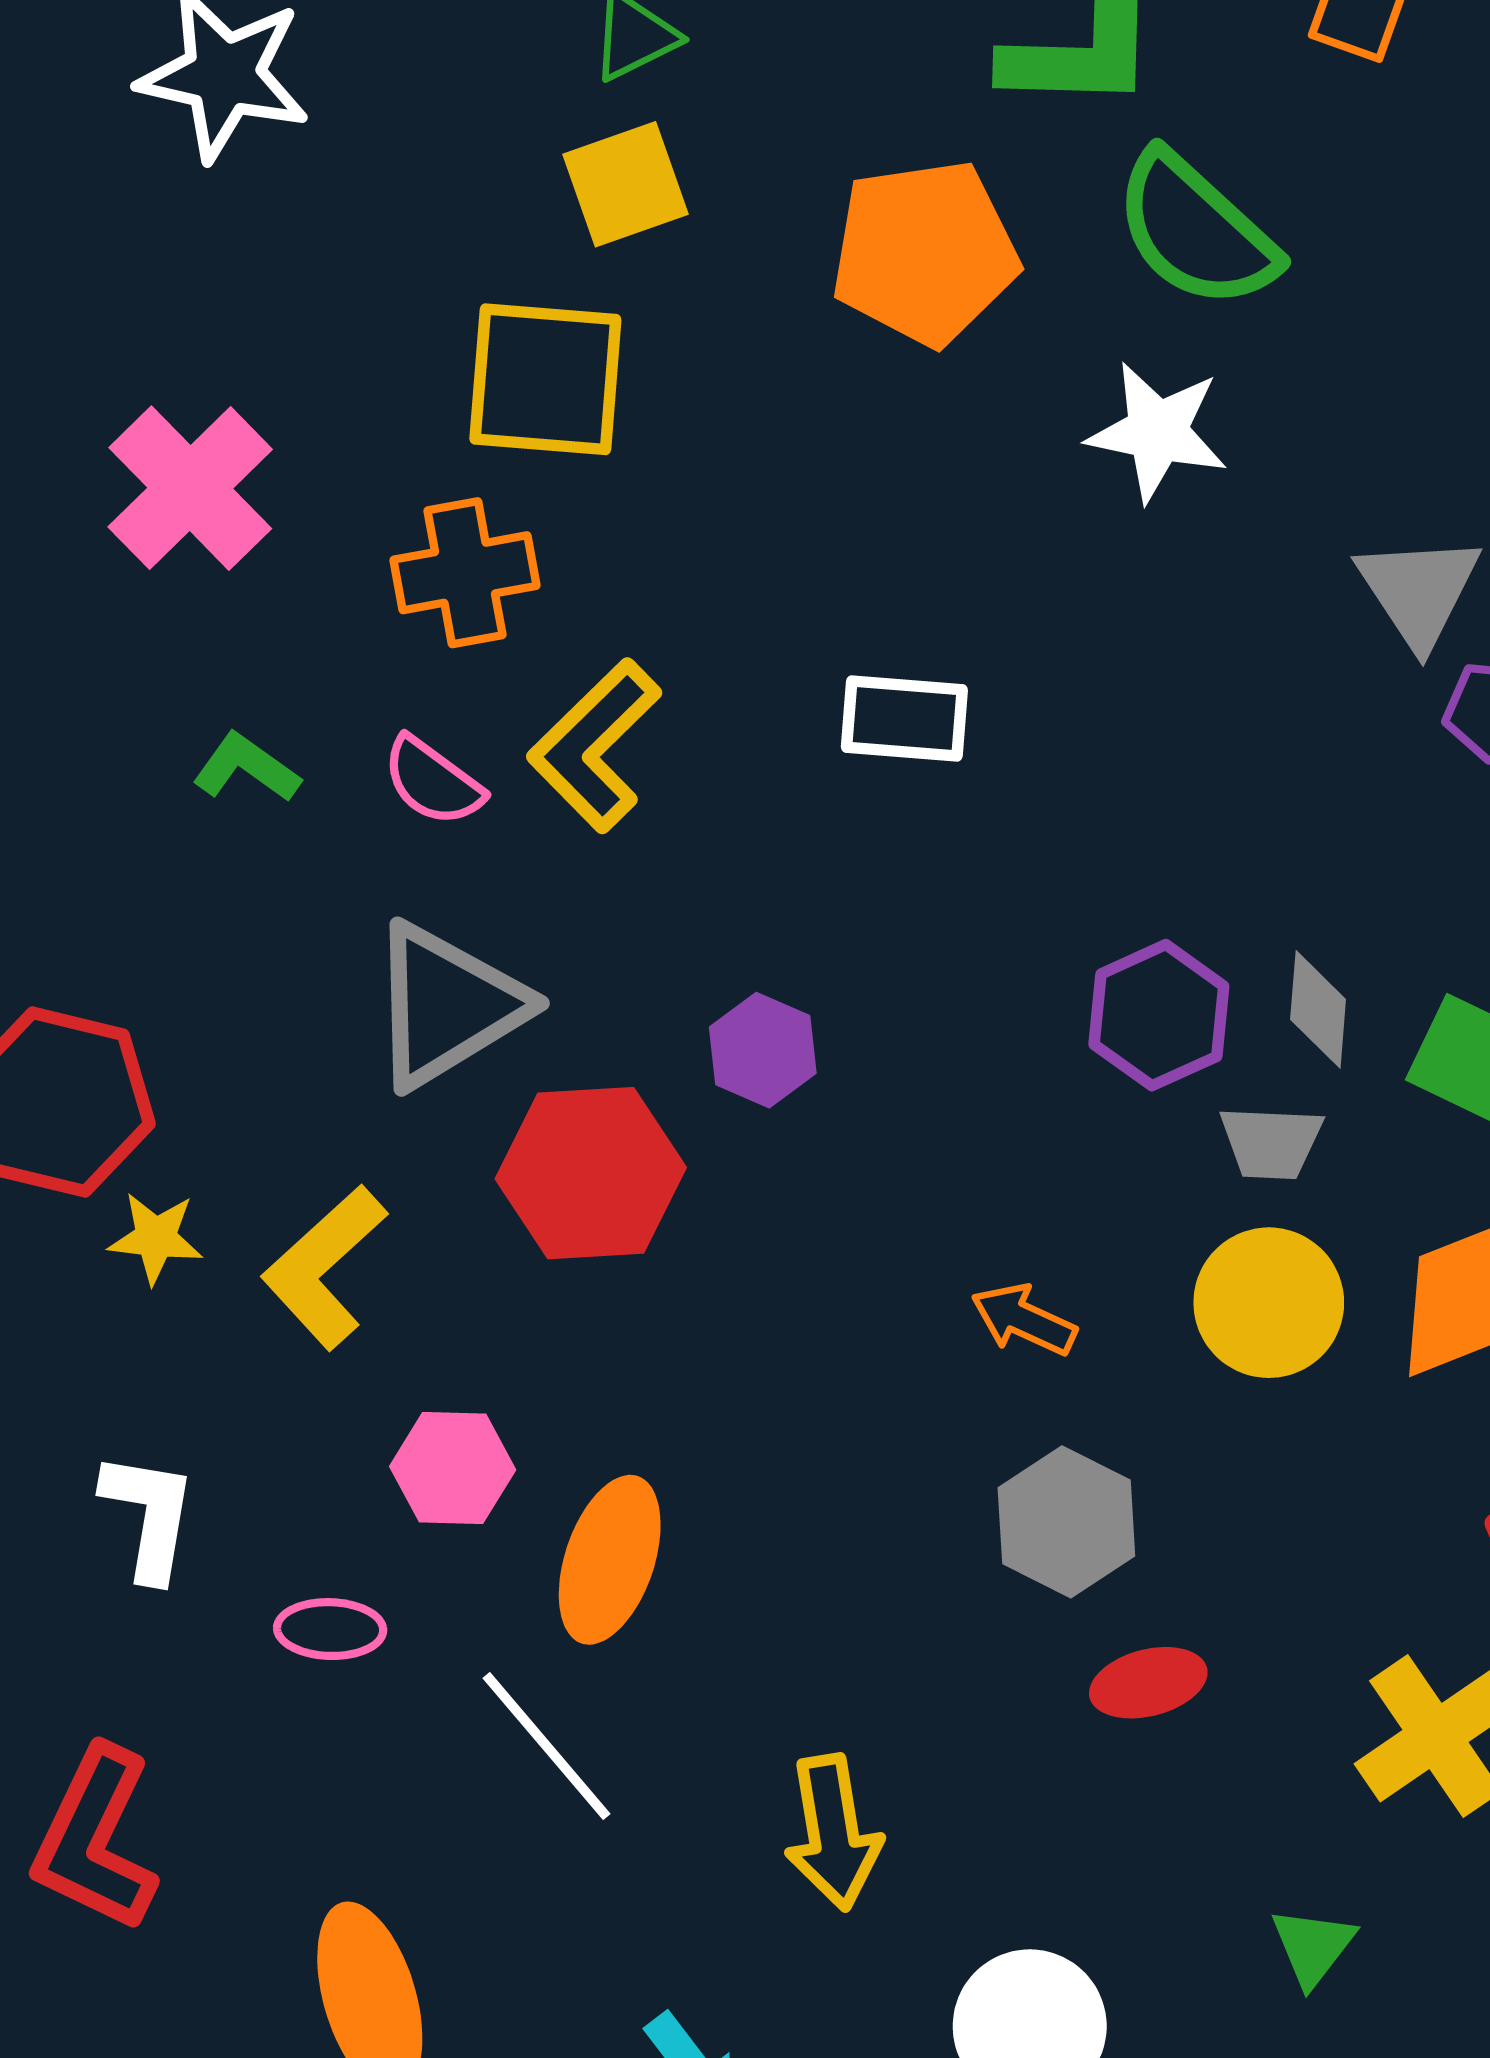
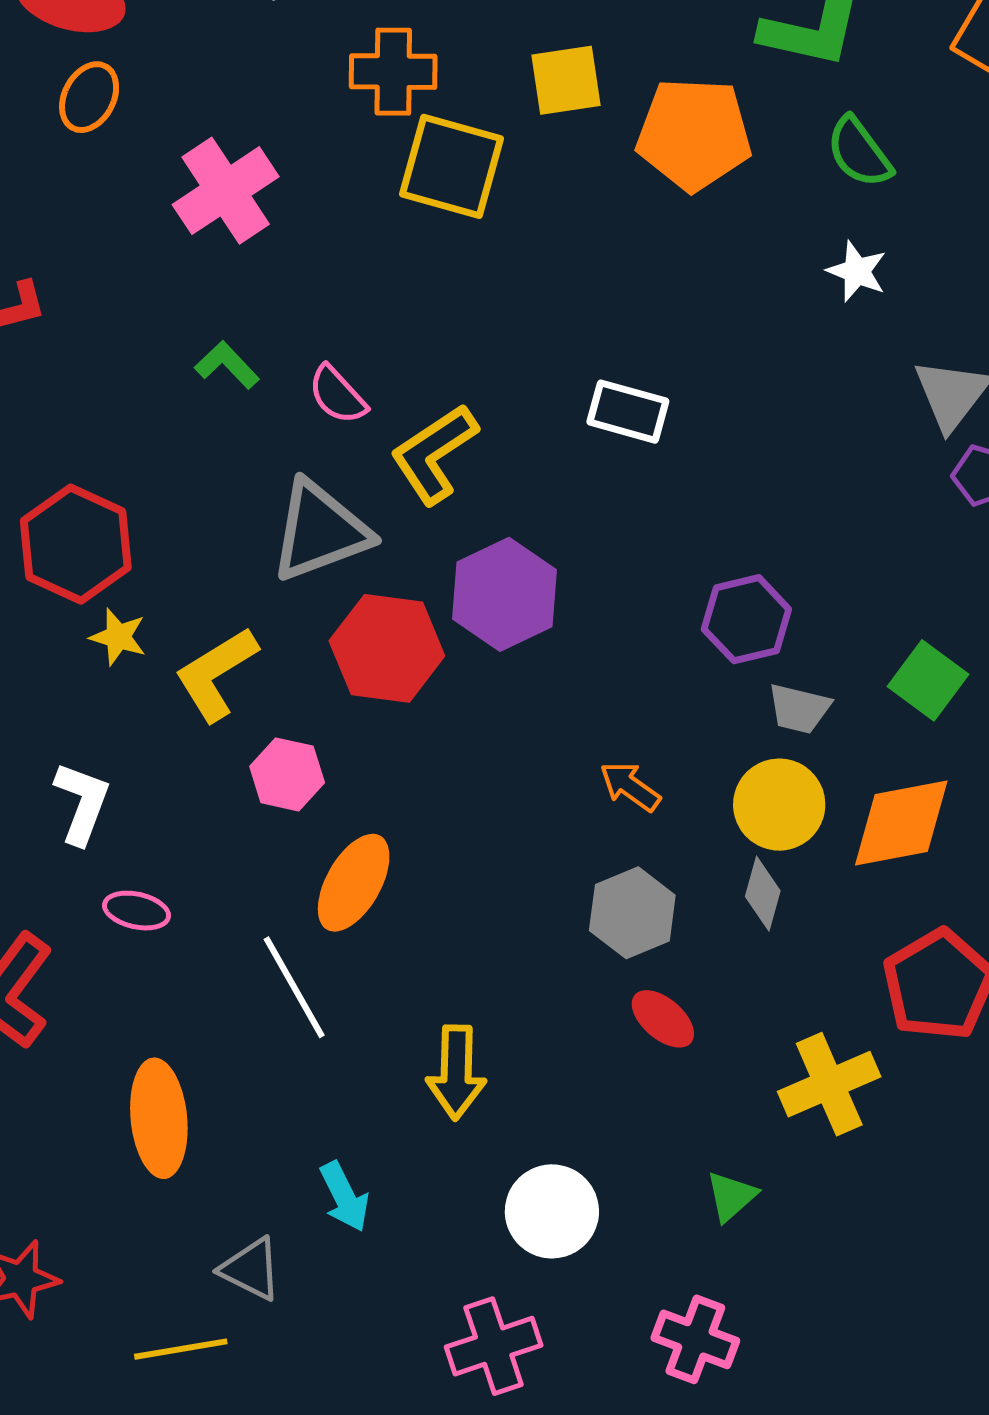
yellow square: (626, 184) -> (566, 80), moved
green semicircle: (1195, 231) -> (859, 152), size x0.7
white star: (1157, 432) -> (857, 271), moved, size x0.7
orange cross: (465, 573) -> (393, 72), moved
yellow L-shape: (595, 746) -> (434, 454), moved
gray diamond: (1318, 1009) -> (763, 894), moved
purple hexagon: (763, 1050) -> (504, 594), size x1.6
pink hexagon: (453, 1468) -> (287, 774), moved
pink ellipse: (330, 1629) -> (137, 911), moved
red ellipse: (1148, 1683) -> (663, 1019), turned 44

